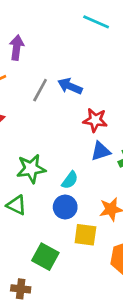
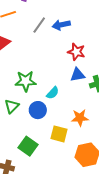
blue arrow: (70, 86) -> (61, 25), turned -42
green triangle: (17, 205) -> (12, 106), turned 42
blue circle: (65, 207) -> (38, 110), moved

